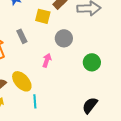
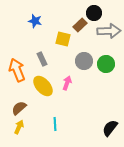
green circle: (92, 62) -> (106, 64), moved
yellow ellipse: (22, 81) -> (43, 86), moved

